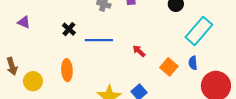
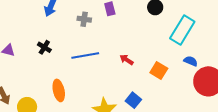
black cross: (69, 29) -> (44, 47), moved
blue semicircle: (193, 63) -> (191, 61), moved, turned 128

